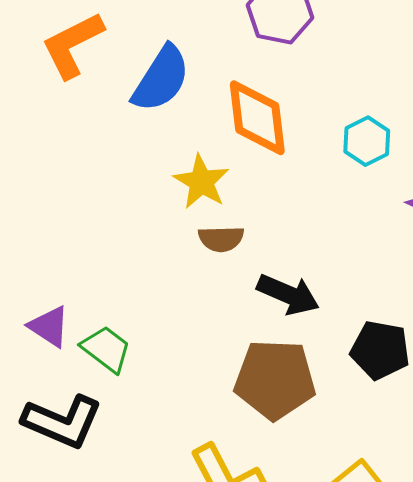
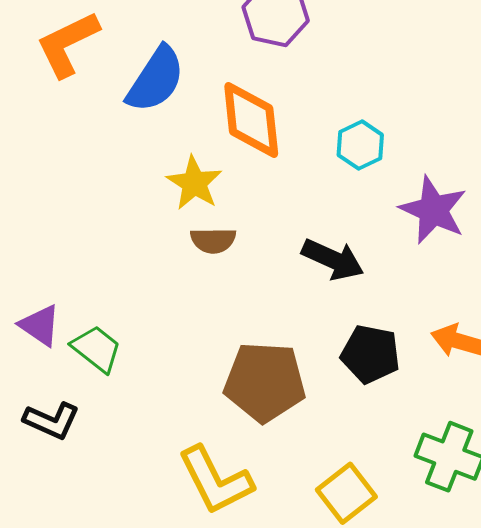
black arrow: (288, 294) -> (333, 259), moved
black L-shape: (62, 422) -> (52, 421), size x0.7

